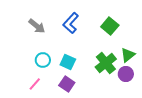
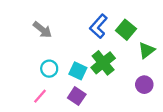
blue L-shape: (71, 23) -> (98, 26), moved
green triangle: (128, 55) -> (147, 50), moved
green cross: (106, 63) -> (103, 63), moved

